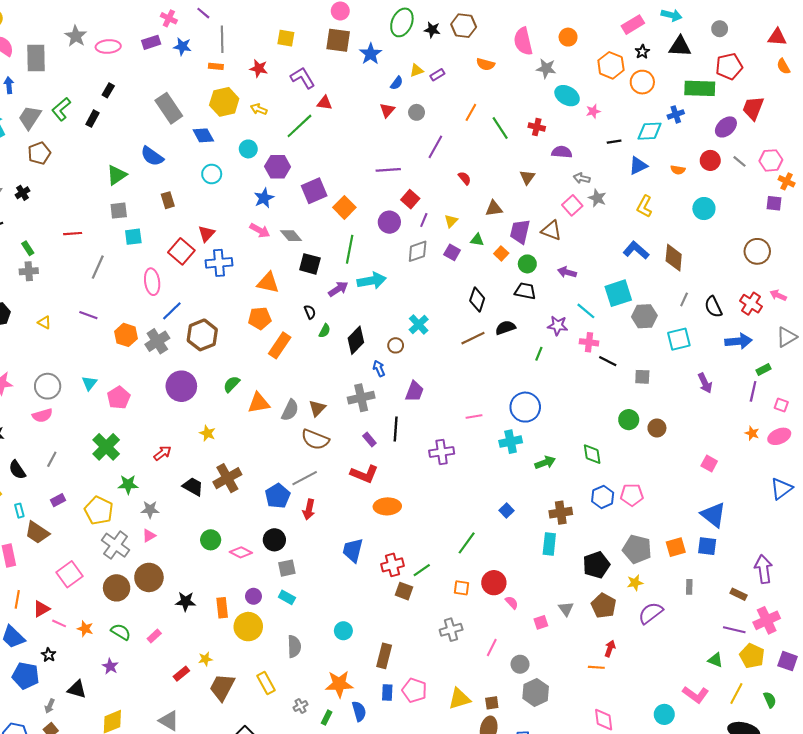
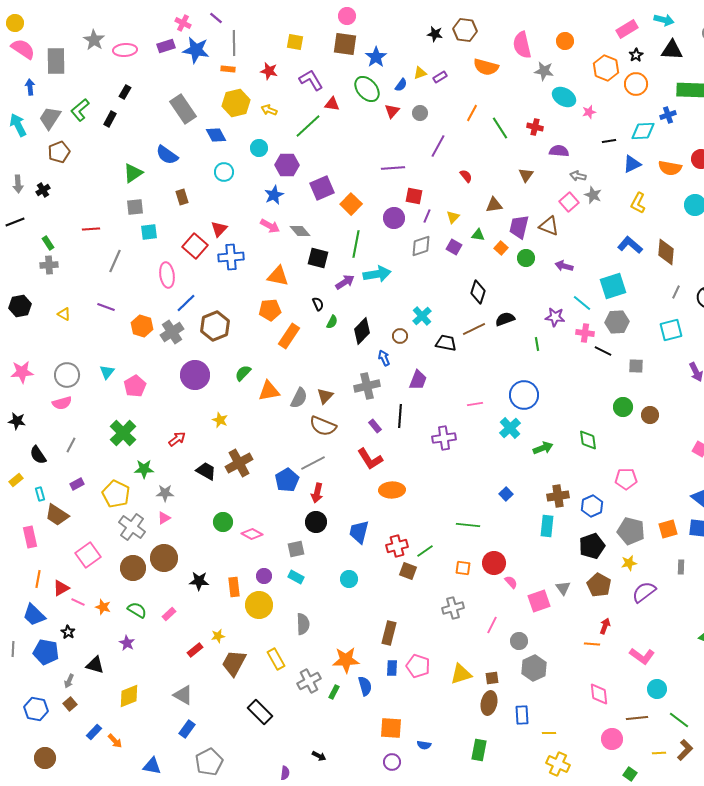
green ellipse: (402, 22) -> (367, 89), moved, turned -64
blue star: (182, 46) -> (196, 50), size x1.5
orange semicircle: (486, 64) -> (486, 67), size x1.4
orange semicircle: (678, 170) -> (670, 168), size x1.6
red square: (410, 199) -> (414, 196), turned -30
black trapezoid: (525, 291) -> (446, 343), moved
gray hexagon: (644, 316) -> (617, 322), moved
green line: (539, 354) -> (537, 344), turned -32
cyan cross: (511, 442) -> (510, 428), turned -30
red L-shape: (364, 474) -> (370, 459), turned 36
blue hexagon: (603, 497) -> (592, 506), moved
black circle: (274, 540) -> (316, 522), moved
green line: (467, 543) -> (468, 525), turned 60
pink square: (541, 622) -> (539, 601), size x1.6
cyan circle: (343, 631) -> (349, 579), moved
pink L-shape: (696, 695) -> (642, 656), moved
gray cross: (301, 706) -> (309, 681), size x1.6

